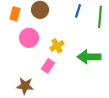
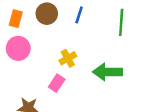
blue line: (78, 11) -> (79, 15), moved
pink circle: (29, 38) -> (18, 48), moved

